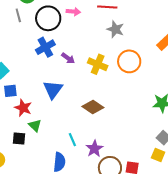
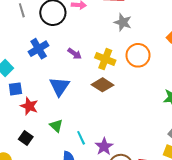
blue cross: (45, 47) -> (39, 49), moved
brown diamond: (93, 107) -> (102, 85), moved
green triangle: (35, 125) -> (56, 126), moved
black square: (19, 139) -> (26, 138), turned 32

